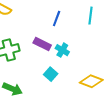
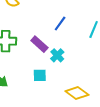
cyan square: (51, 74) -> (40, 75), turned 32

